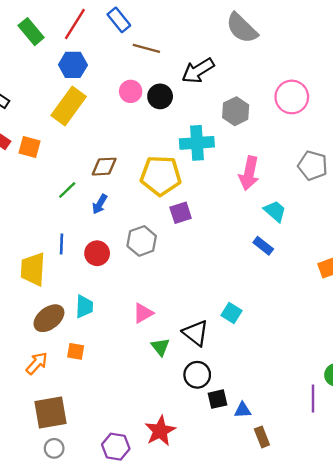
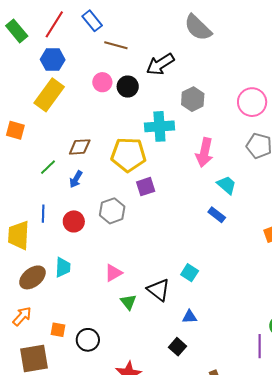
pink circle: (292, 97) -> (252, 102), moved
orange square: (76, 351) -> (58, 330), moved
black circle: (197, 375) -> (88, 340), moved
black square: (217, 399) -> (178, 347), turned -36
blue triangle: (243, 410) -> (190, 317), moved

